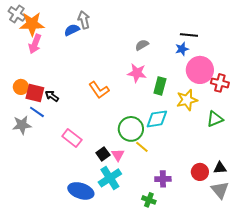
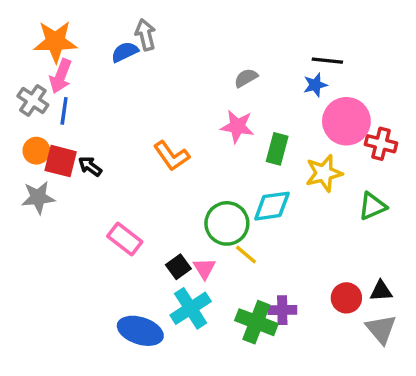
gray cross: (17, 14) -> (33, 100), moved
blue line: (37, 112) -> (64, 111), moved, turned 63
gray star: (22, 125) -> (38, 197), moved
green cross: (149, 200) -> (256, 322), moved, size x1.6

